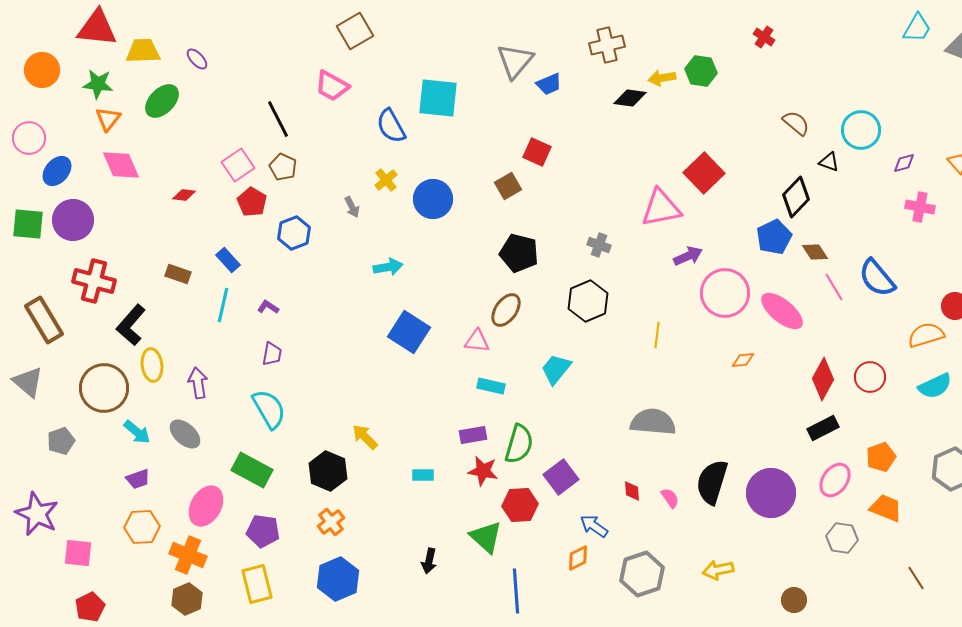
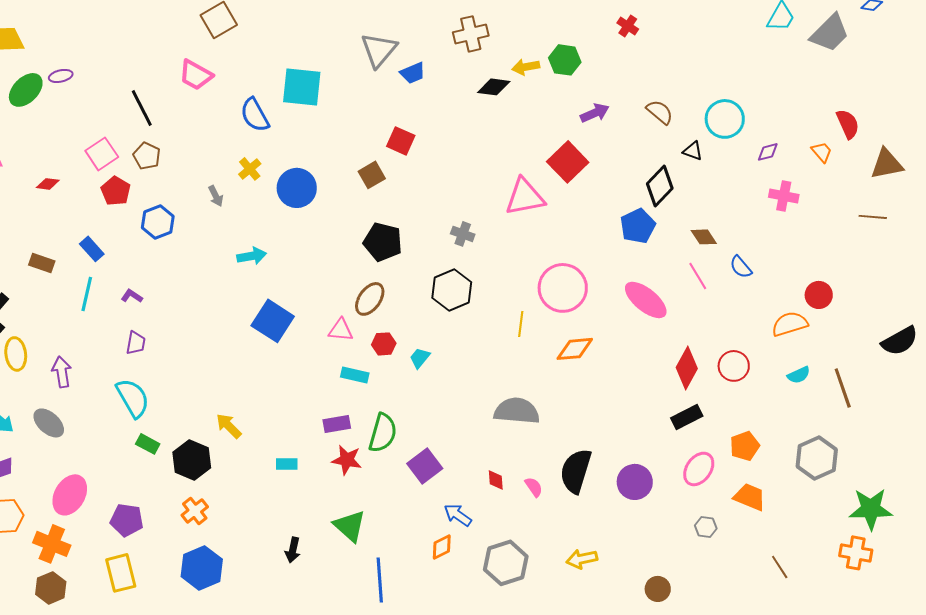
purple ellipse: (197, 59) -> (61, 76), moved, turned -60
brown diamond: (815, 252) -> (704, 237), moved
purple arrow: (688, 256) -> (595, 113), moved
blue semicircle: (877, 278) -> (741, 267), size x0.6
pink circle: (725, 293) -> (563, 288), moved
orange diamond: (743, 360) -> (575, 349), moved, size x1.6
cyan trapezoid: (556, 369) -> (420, 358), size x0.7
cyan semicircle: (935, 386) -> (799, 375), size x0.7
green rectangle: (252, 470) -> (148, 444), moved, size x0.6
purple circle: (771, 493) -> (635, 482), size x0.7
red hexagon: (520, 505) -> (384, 344), moved, size x0.7
gray hexagon: (842, 538) -> (706, 527), size x0.7

